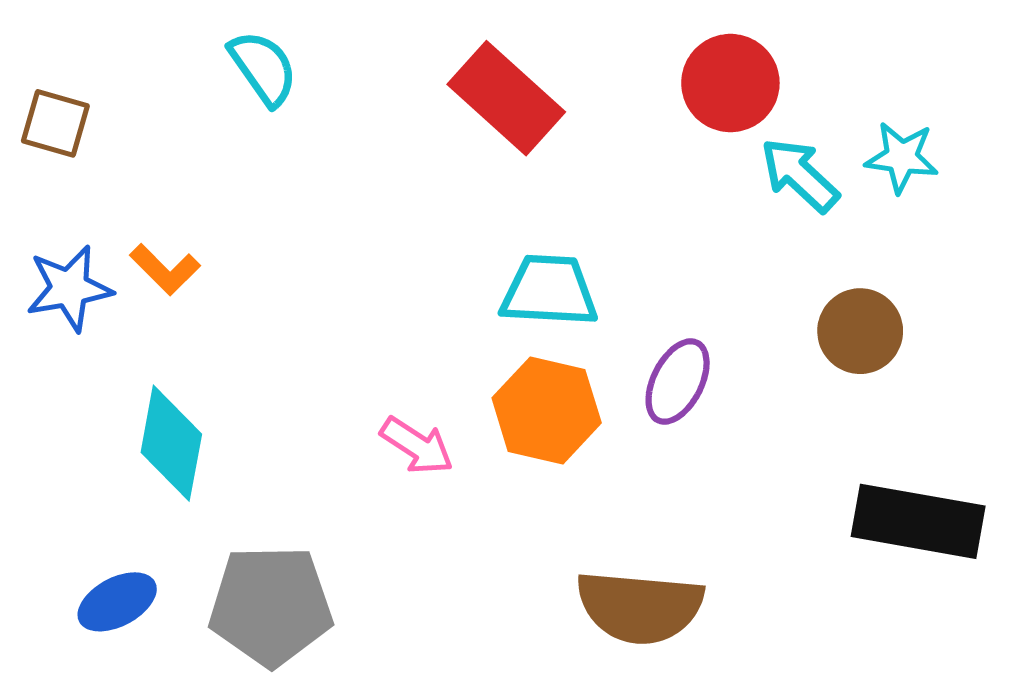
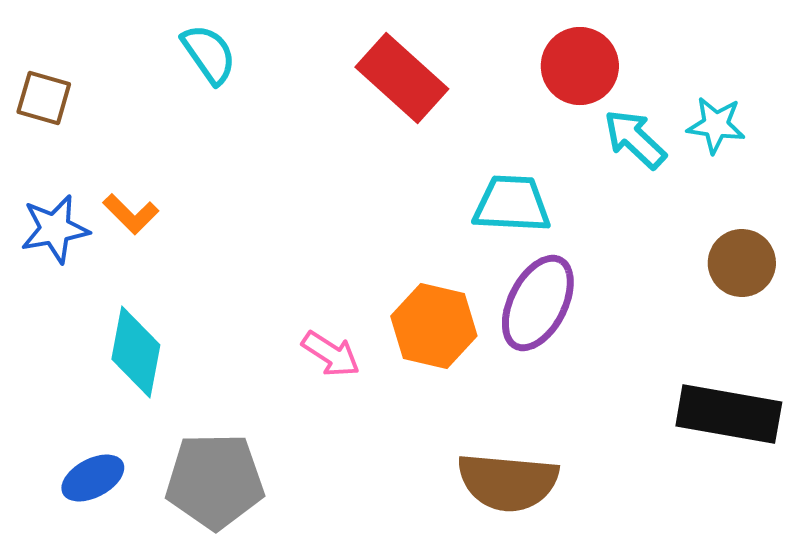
cyan trapezoid: (549, 291) -> (512, 204), moved
brown circle: (860, 331) -> (742, 263), moved
purple ellipse: (678, 382) -> (538, 303), size x1.4

